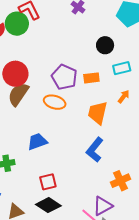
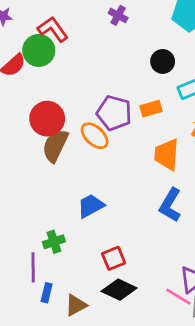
orange ellipse: (55, 102) -> (95, 136), moved, turned 35

